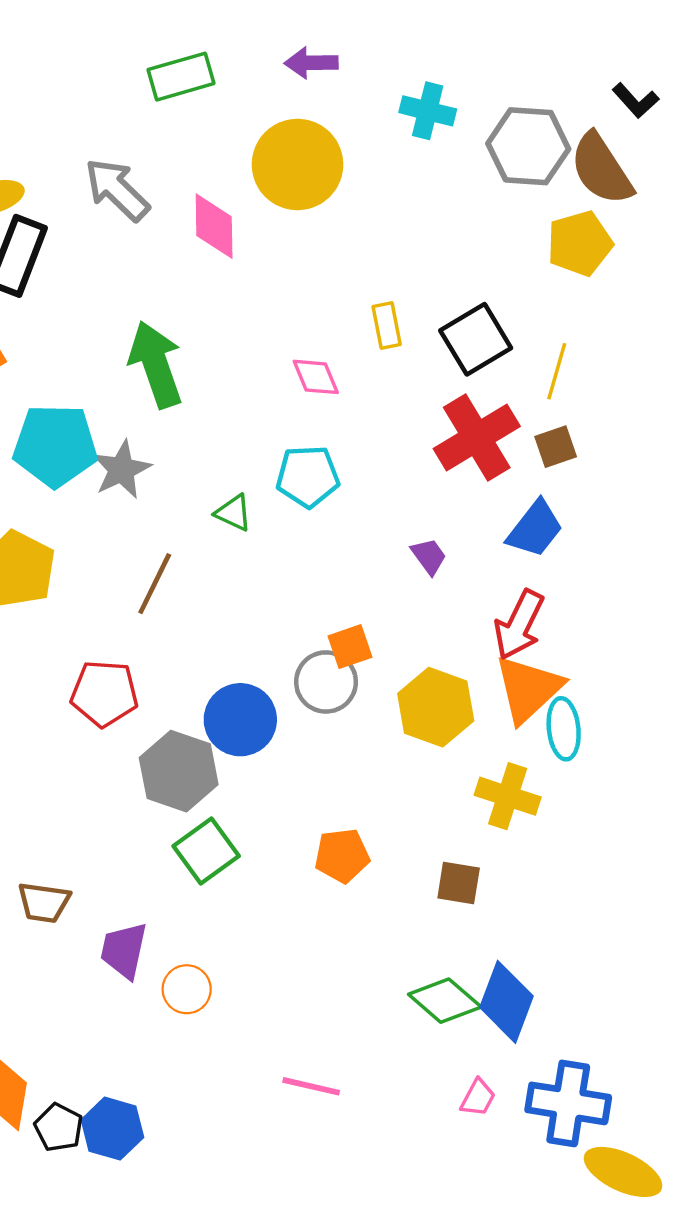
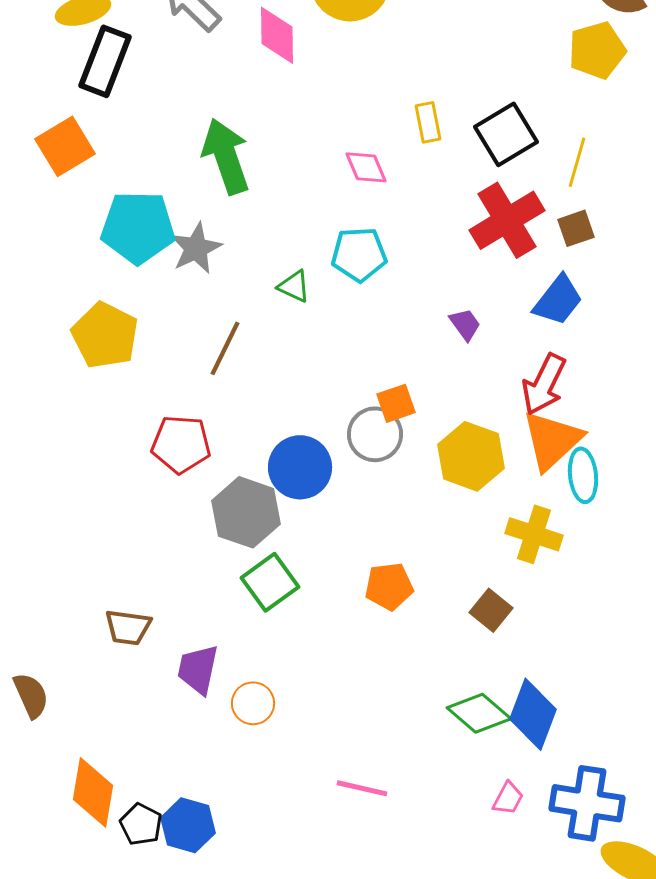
brown square: (459, 883) -> (491, 610), turned 30

